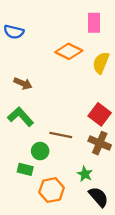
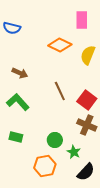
brown line: (61, 135) -> (60, 91), moved, turned 54
green circle: (40, 151) -> (55, 140), moved
green rectangle: (25, 169) -> (16, 137), moved
black semicircle: (99, 197) -> (86, 172), turned 84

